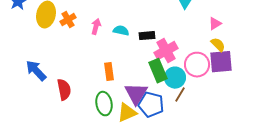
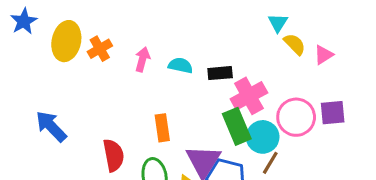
yellow semicircle: (218, 45) -> (295, 44), moved
purple square: (221, 62) -> (333, 113), size x0.7
red semicircle: (64, 90) -> (114, 155), moved

